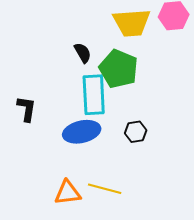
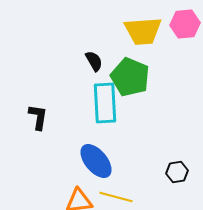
blue ellipse: (82, 132) -> (96, 161), moved, turned 63
black hexagon: (136, 132) -> (177, 172), moved

